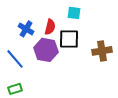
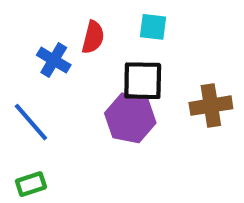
red semicircle: (50, 27) -> (93, 37), moved
purple hexagon: (46, 50) -> (130, 118), moved

